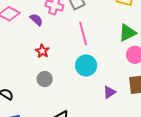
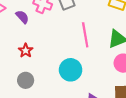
pink line: (83, 34) -> (85, 35), moved

